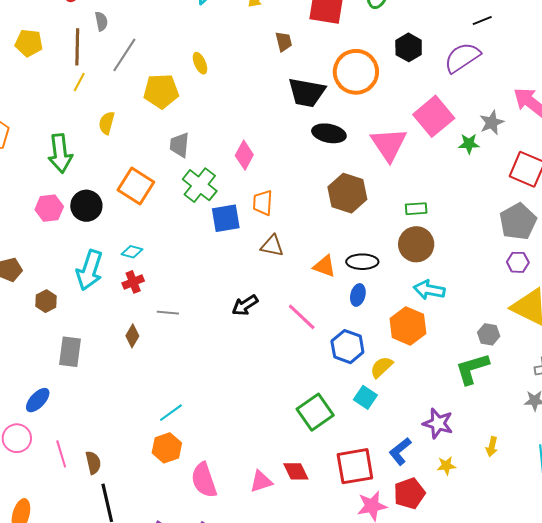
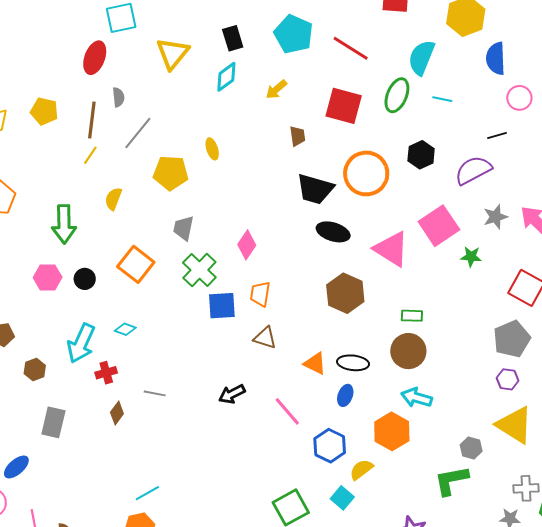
gray star: (492, 123) -> (495, 217), moved
pink triangle: (389, 144) -> (391, 249), turned -30
black circle: (86, 206) -> (85, 279), size x0.7
red cross: (133, 282) -> (106, 373), moved

